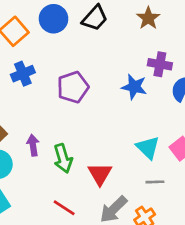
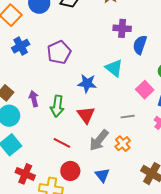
blue star: (134, 87) -> (87, 83), moved
cyan triangle: (148, 148) -> (114, 68), moved
green arrow: (63, 158) -> (57, 106), turned 30

